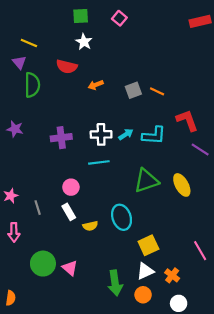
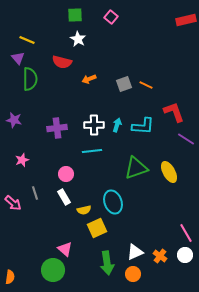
cyan arrow: (126, 134) -> (117, 125), turned -40
pink star: (11, 196) -> (22, 160), moved
pink arrow: (14, 232) -> (13, 203), moved, turned -48
yellow square: (148, 245) -> (97, 228), moved
green circle: (43, 264) -> (53, 270), moved
white circle: (179, 303) -> (185, 255), moved

